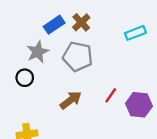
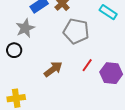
cyan rectangle: (135, 33) -> (108, 12), turned 54
gray pentagon: (78, 57) -> (76, 31), moved

